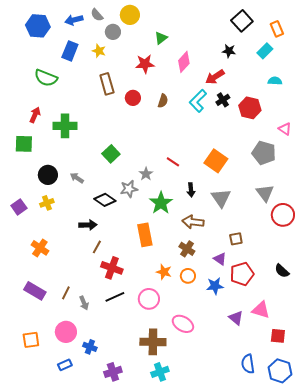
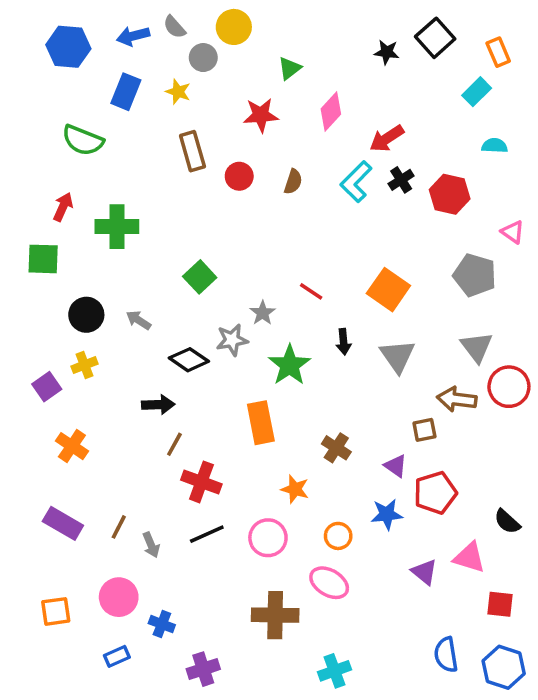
black star: (229, 51) -> (387, 52), moved
purple square: (19, 207) -> (47, 387), moved
brown arrow: (193, 222) -> (457, 399), moved
black semicircle: (282, 271) -> (507, 522), moved
orange circle: (188, 276) -> (338, 536), moved
cyan cross: (160, 372) -> (335, 671), moved

